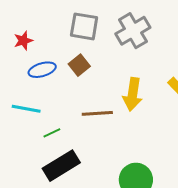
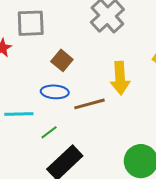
gray square: (84, 26) -> (31, 23), moved
blue ellipse: (42, 70) -> (55, 92), moved, turned 32

